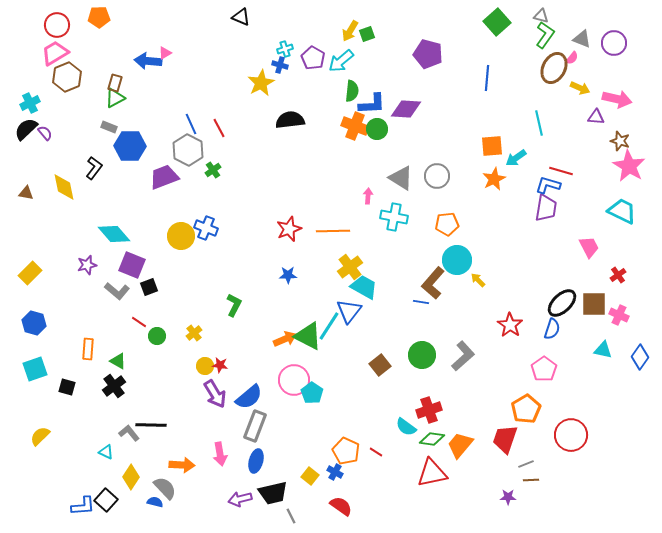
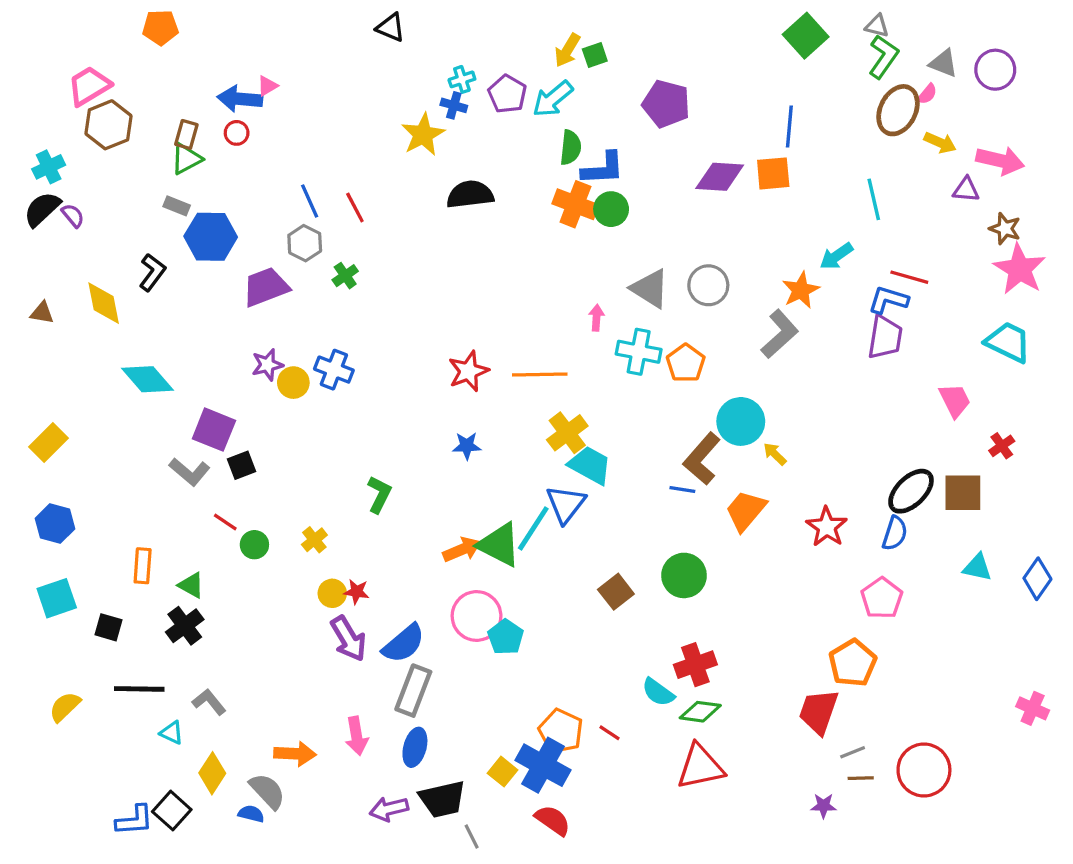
red circle: (57, 25) -> (237, 133), moved, size x0.6
purple pentagon: (428, 54) -> (666, 104), moved
purple diamond: (406, 109) -> (720, 177), moved
orange square: (492, 146) -> (773, 173), moved
gray hexagon: (188, 150) -> (305, 243), size x0.7
orange pentagon: (447, 224) -> (686, 363), moved, turned -30
cyan diamond: (114, 234) -> (147, 379), moved
yellow circle: (181, 236) -> (293, 383), size x0.7
purple star: (87, 265) -> (267, 365), moved
pink cross: (619, 315) -> (1033, 708), moved
gray L-shape: (463, 356) -> (780, 334), moved
black line: (151, 425) -> (139, 689), moved
red circle: (571, 435) -> (924, 770), moved
orange trapezoid: (460, 445) -> (746, 511), moved
blue cross: (335, 472) -> (543, 765), size x2.0

